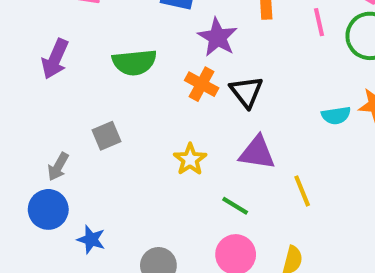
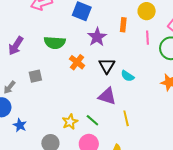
purple arrow: (55, 59) -> (16, 46), moved
orange cross: (202, 84) -> (77, 62), moved
cyan semicircle: (336, 115) -> (128, 76), moved, turned 32
yellow star: (190, 159) -> (70, 122), moved

